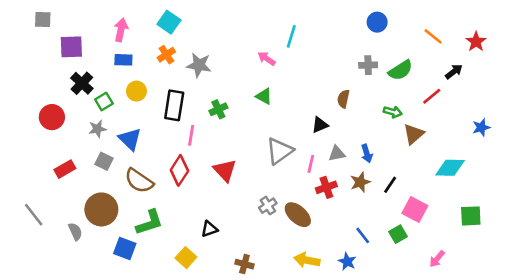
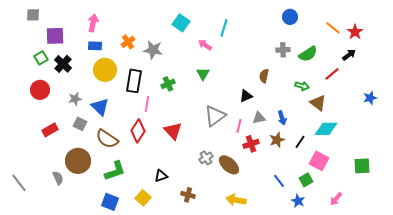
cyan square: (169, 22) -> (181, 23), moved
red star: (476, 42) -> (355, 32), moved
yellow circle: (136, 91) -> (105, 70), size x1.5
green triangle: (264, 96) -> (203, 74), turned 32
green square: (104, 101) -> (41, 58), moved
brown triangle: (414, 134) -> (318, 103), turned -42
cyan diamond: (450, 168) -> (326, 129), moved
gray line: (34, 215) -> (19, 183), moved
blue square: (125, 248) -> (110, 202), moved
blue star: (347, 261) -> (298, 201), moved
brown cross: (244, 264) -> (188, 195), moved

